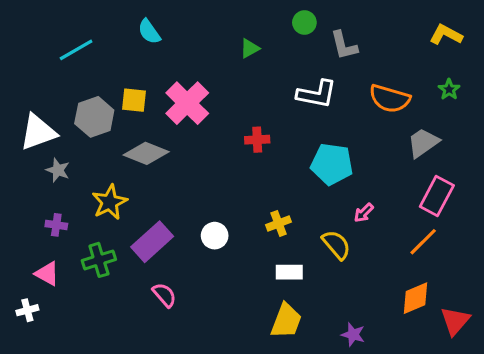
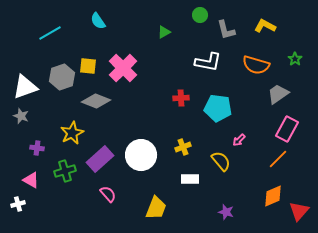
yellow L-shape: (446, 35) -> (265, 26), moved
red cross: (257, 140) -> (181, 98), moved
gray star: (58, 170) -> (21, 116), moved
white circle: (215, 236) -> (141, 155), size x1.8
yellow trapezoid: (286, 321) -> (156, 208), moved
purple star: (353, 335) -> (226, 212), moved

